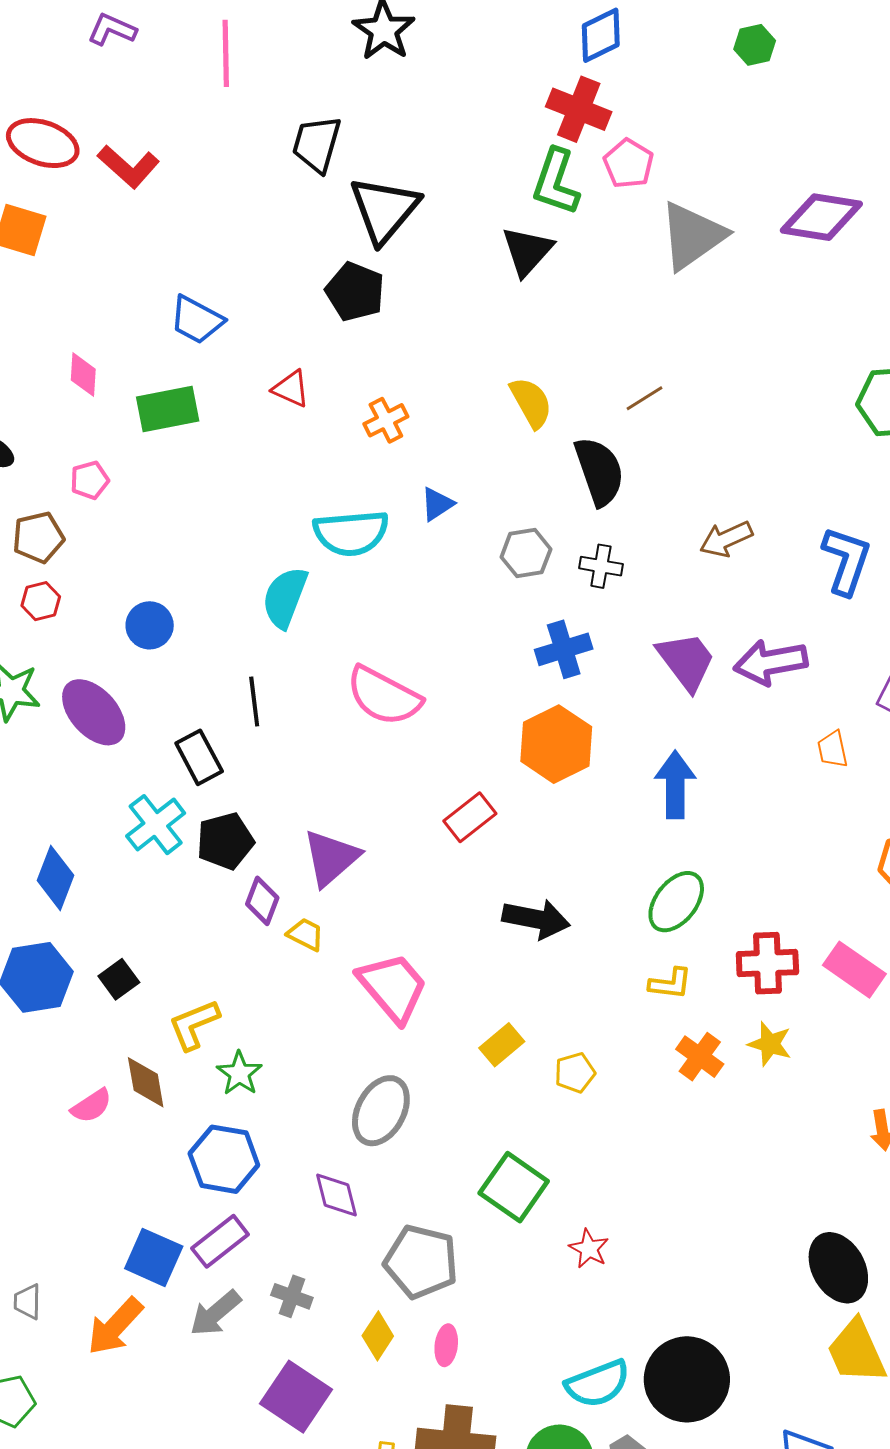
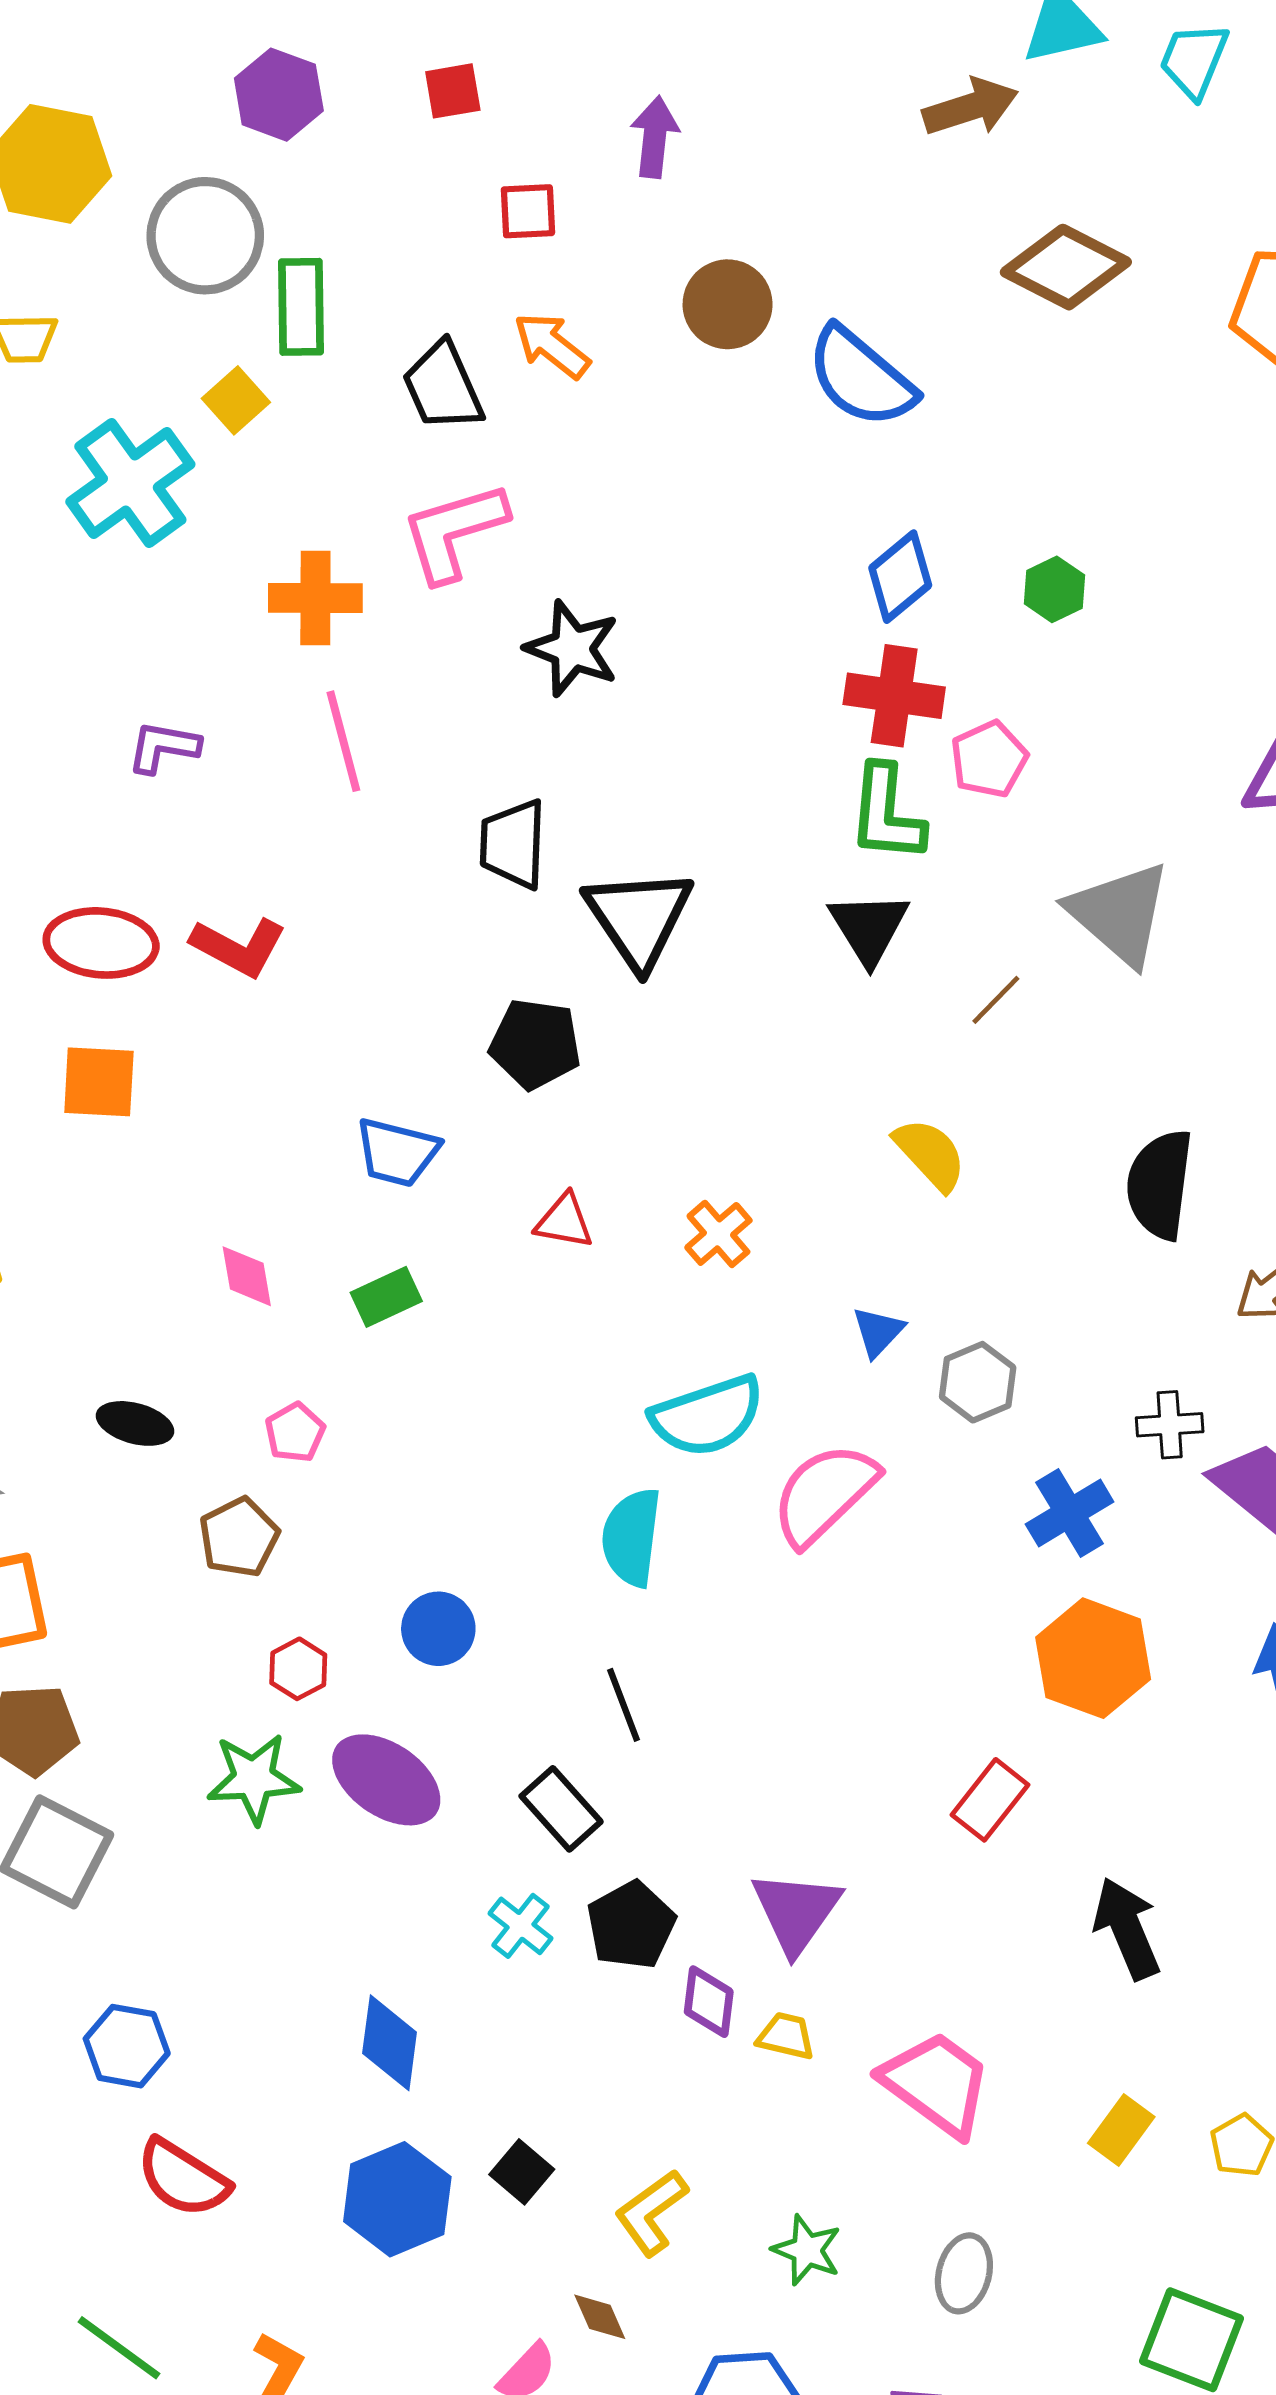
green hexagon: (755, 45) -> (1054, 589), moved
pink pentagon: (629, 164) -> (989, 759), turned 30
gray triangle: (692, 236) -> (1120, 913), moved, turned -30
black pentagon: (355, 292) -> (535, 1044), moved
brown line: (644, 398) -> (996, 1000), moved
green rectangle: (168, 409) -> (386, 1297), size x0.7
black semicircle: (599, 471) -> (1160, 1184), moved, turned -140
blue triangle: (437, 504) -> (878, 1332), moved
black cross: (601, 566) -> (1170, 1425), moved
red hexagon: (41, 601) -> (298, 1669), moved
pink semicircle: (384, 696) -> (824, 1494), moved, turned 122
cyan cross: (156, 825) -> (521, 1926), size x0.7
black arrow: (536, 919) -> (1127, 1928), turned -110
green star: (239, 1073) -> (807, 2250), moved
brown diamond: (146, 1082) -> (600, 2317), size x0.7
gray ellipse: (381, 1111) -> (964, 2273), size x0.7

